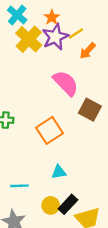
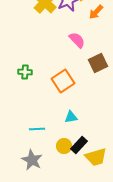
pink semicircle: (66, 83) -> (77, 40), size x0.7
brown square: (90, 110) -> (98, 63), turned 36

